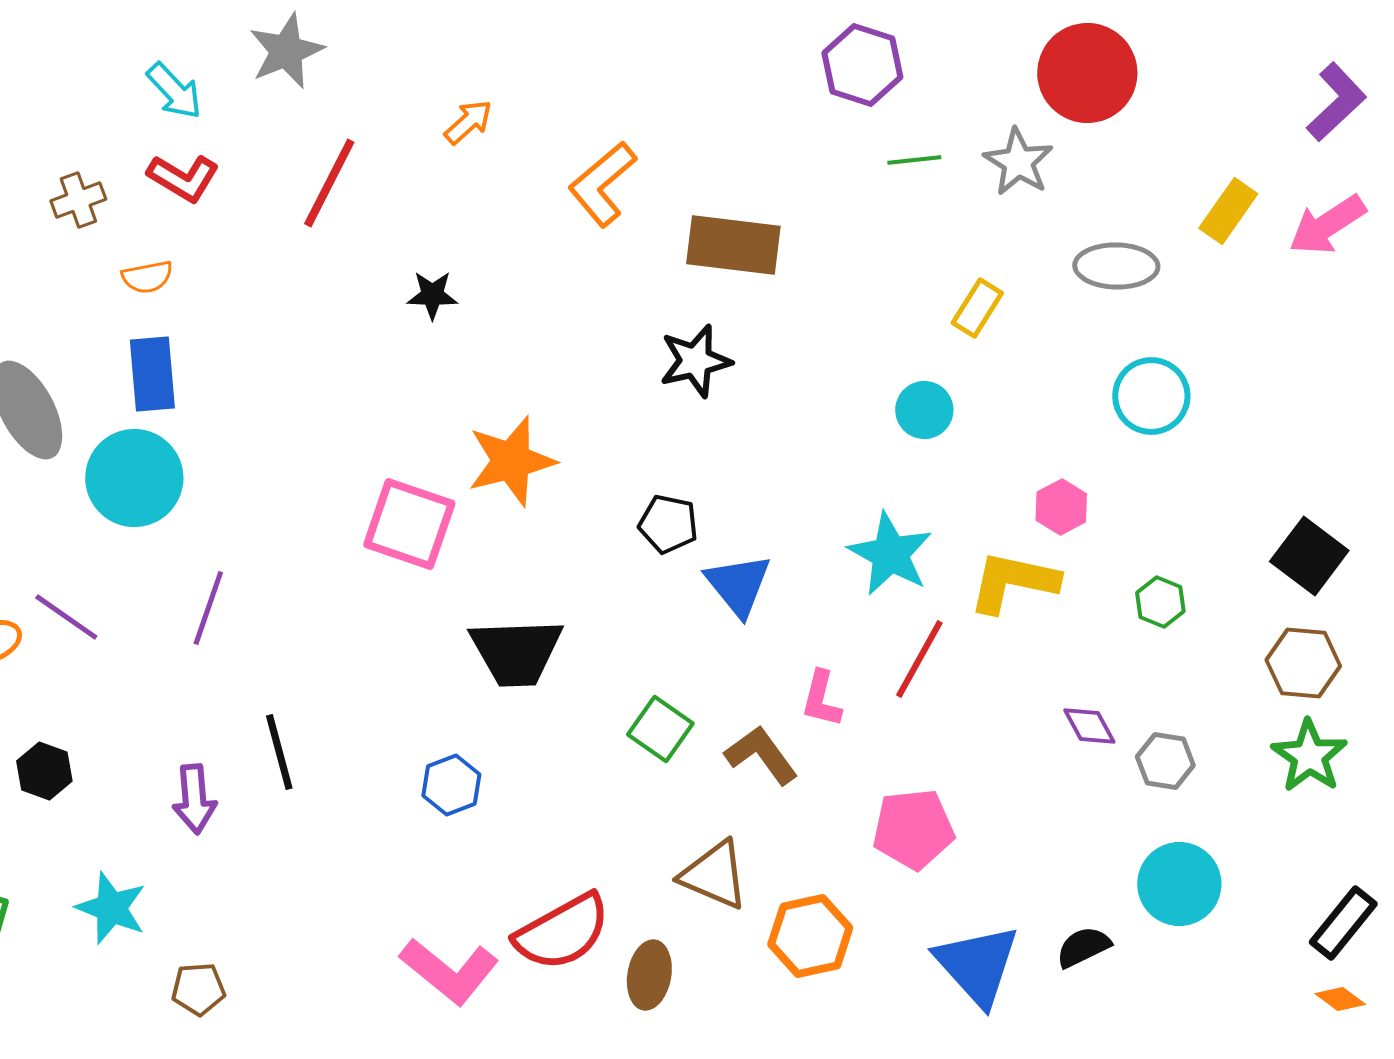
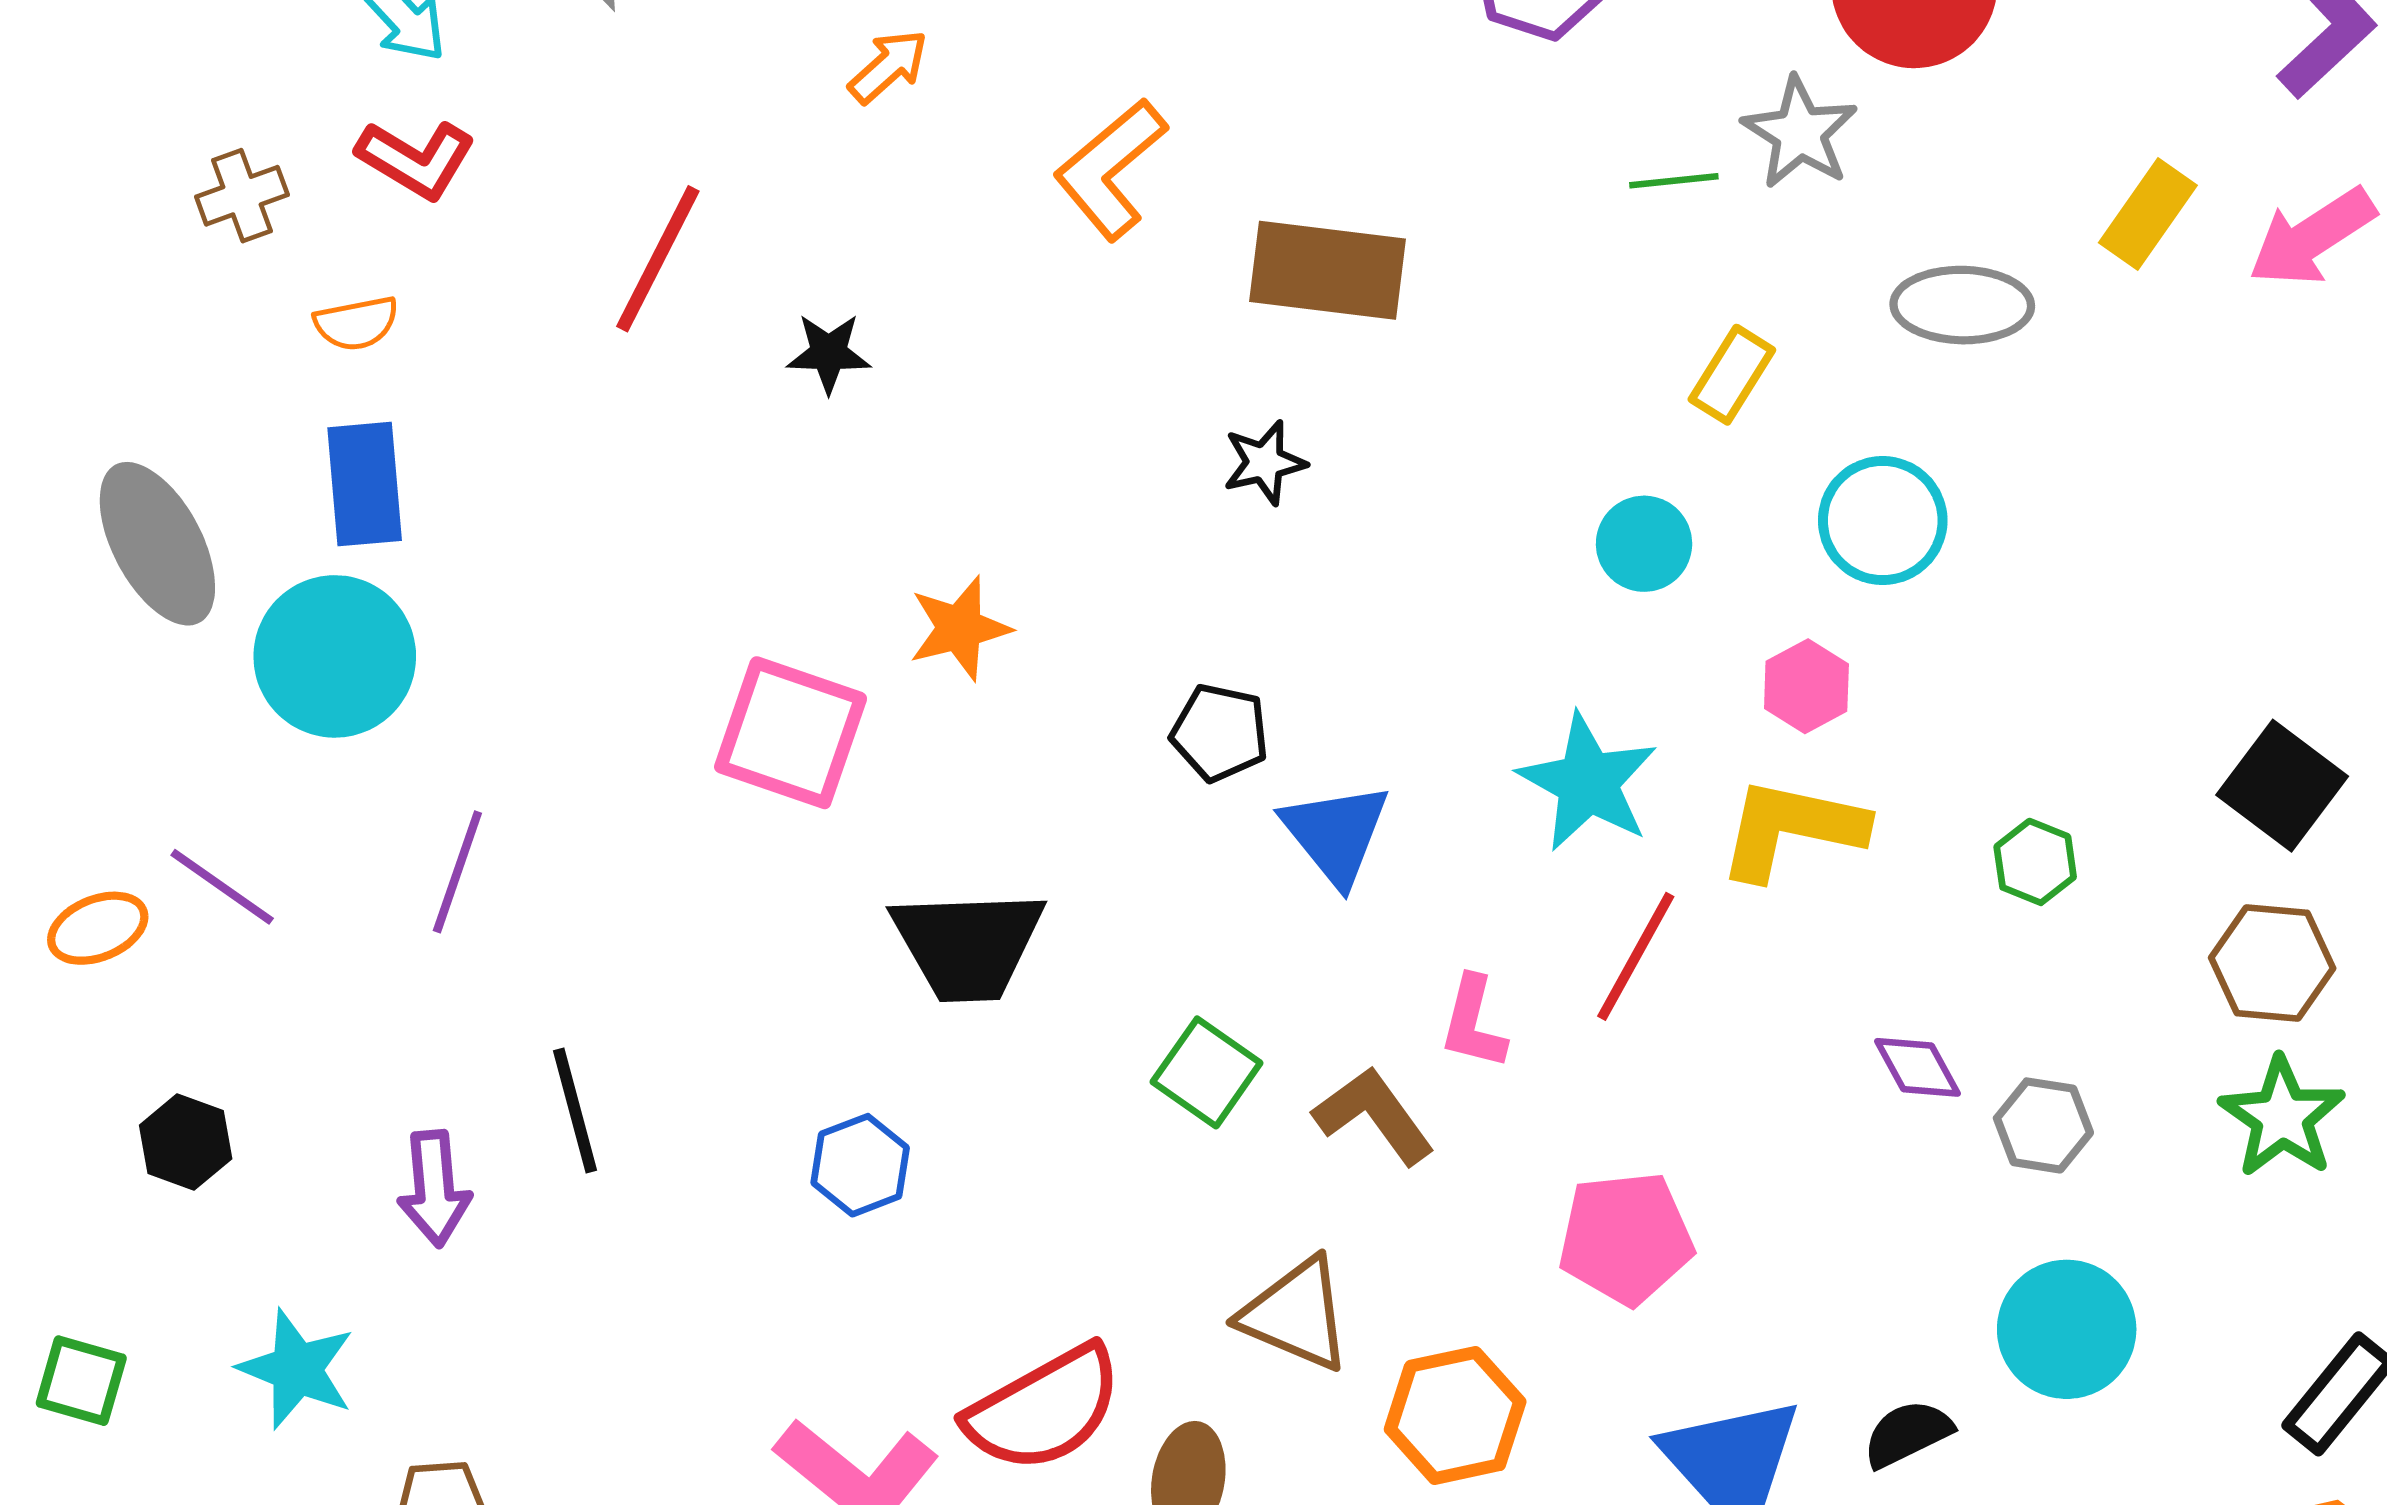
green line: (914, 160) -> (1674, 181), moved
red line: (329, 183) -> (658, 259), moved
black star: (695, 361) -> (1265, 463), size x0.7
cyan circle: (1151, 396) -> (1883, 521), moved
orange star: (511, 461) -> (960, 628), size x0.7
pink hexagon: (1061, 507) -> (1806, 686), moved

